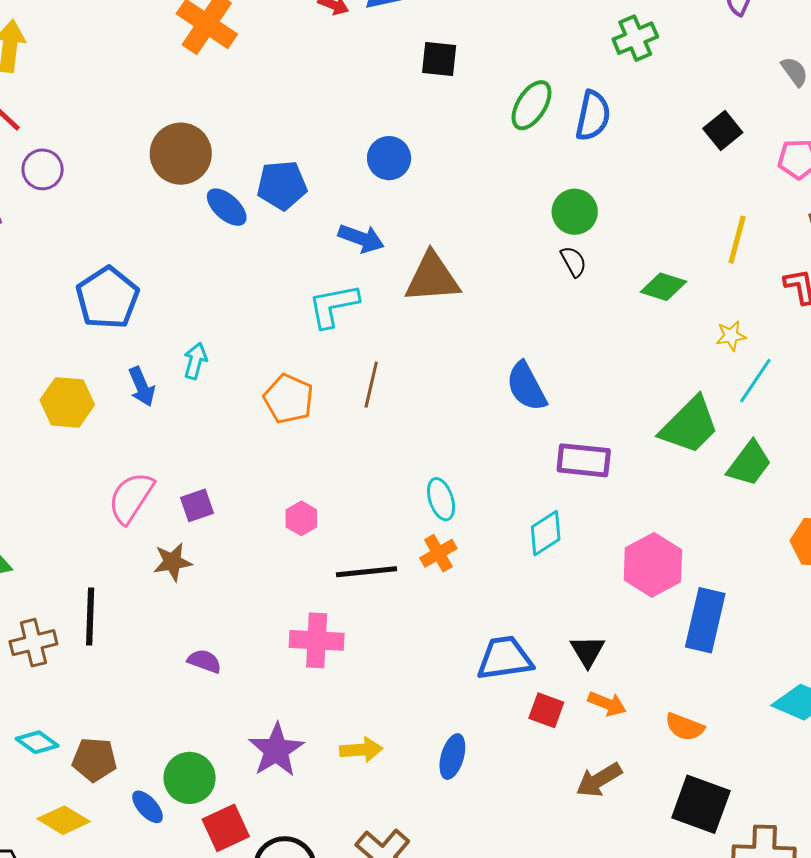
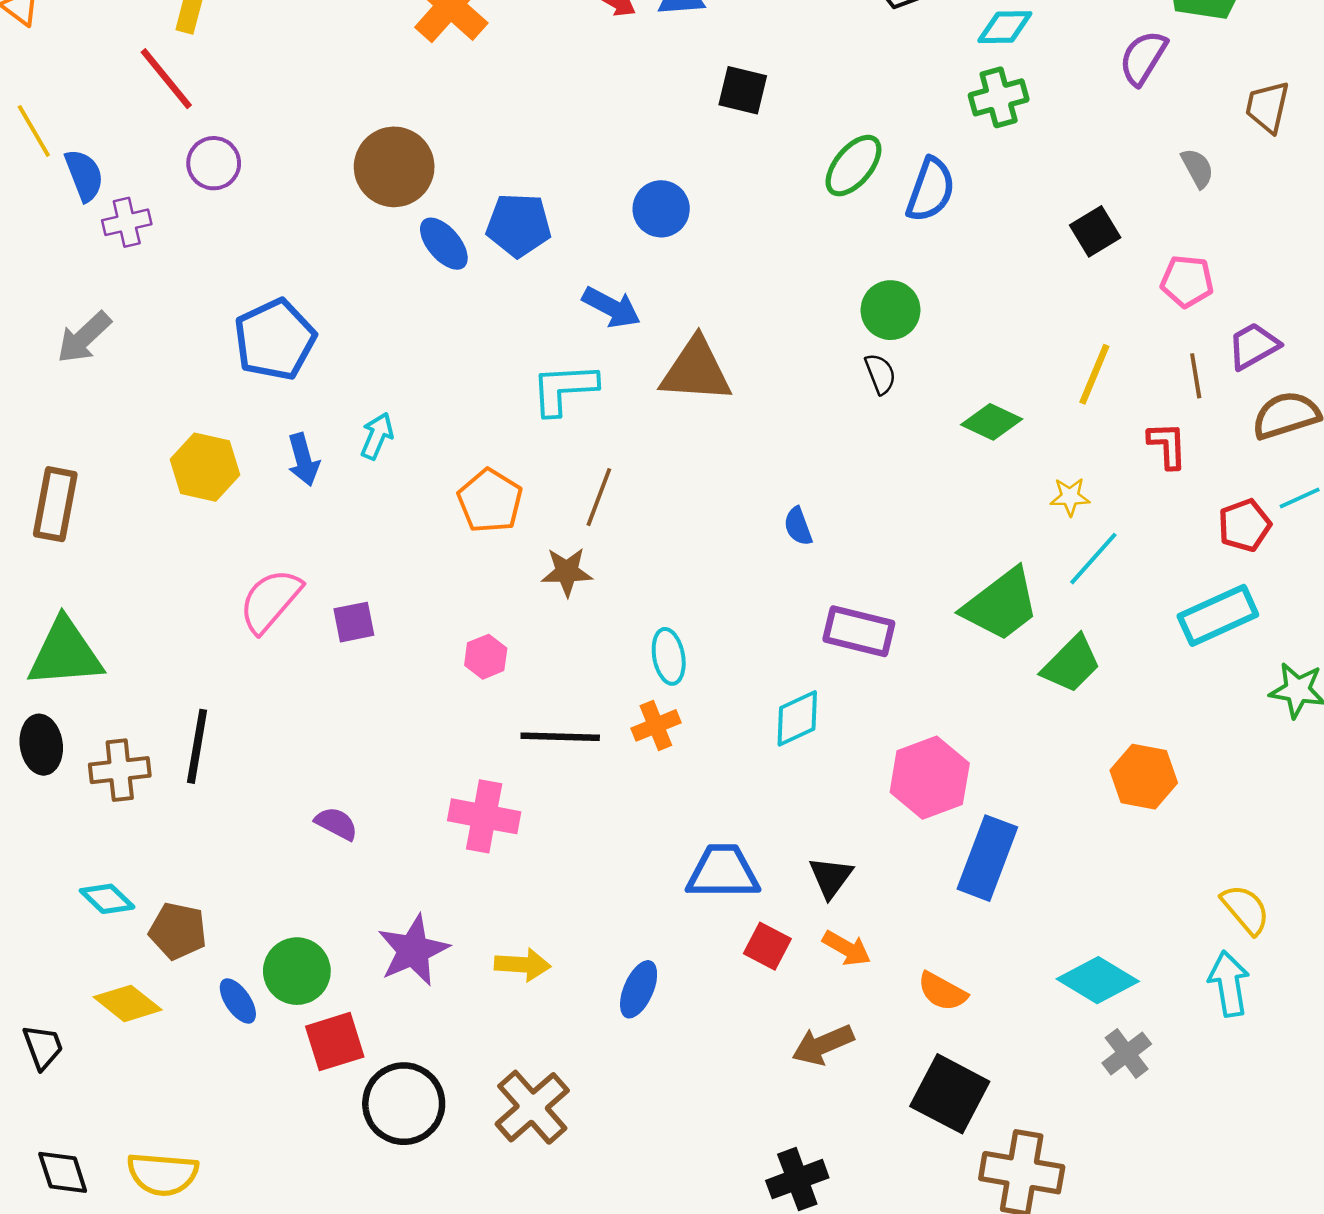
blue semicircle: (526, 386) -> (798, 526), size x0.6
brown star: (173, 562) -> (567, 572), moved

